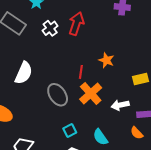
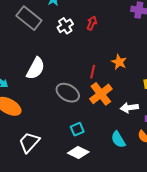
red arrow: (76, 24) -> (92, 23), size x0.6
gray ellipse: (58, 95) -> (68, 93), turned -30
cyan semicircle: (100, 137) -> (118, 139), moved

